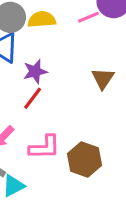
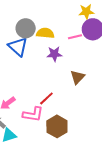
purple star: (35, 72) -> (54, 54), moved
red line: (33, 98) -> (46, 98), moved

